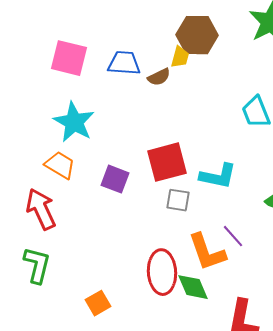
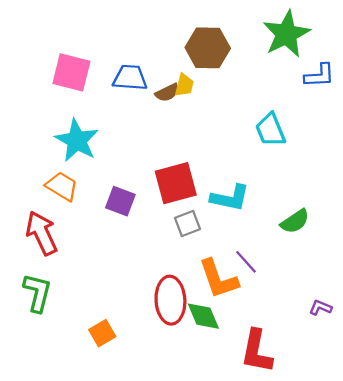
yellow trapezoid: (180, 57) -> (184, 85), moved
gray square: (178, 200) -> (187, 224), turned -30

